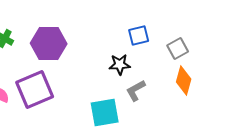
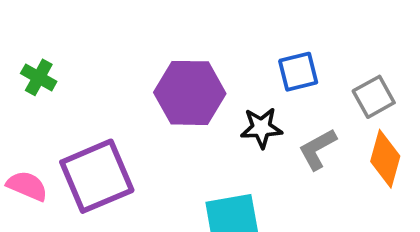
purple hexagon: (49, 44) -> (190, 93), moved
gray L-shape: (136, 90) -> (318, 149), moved

